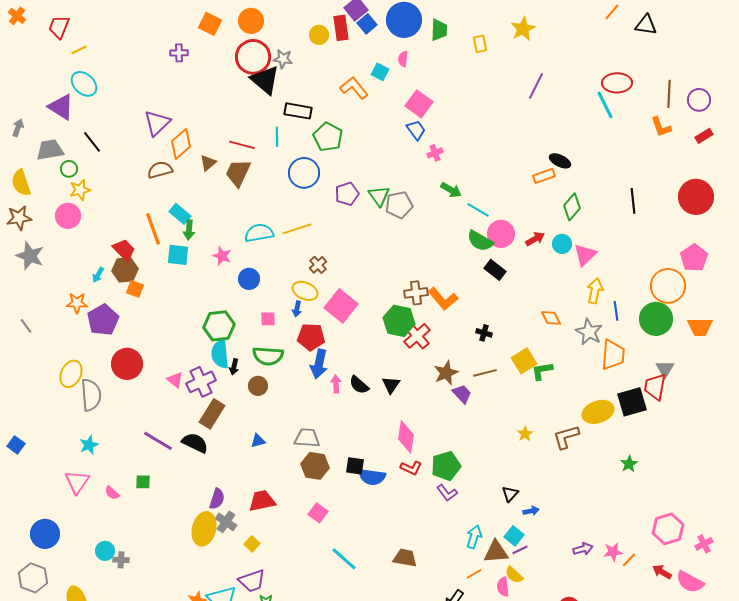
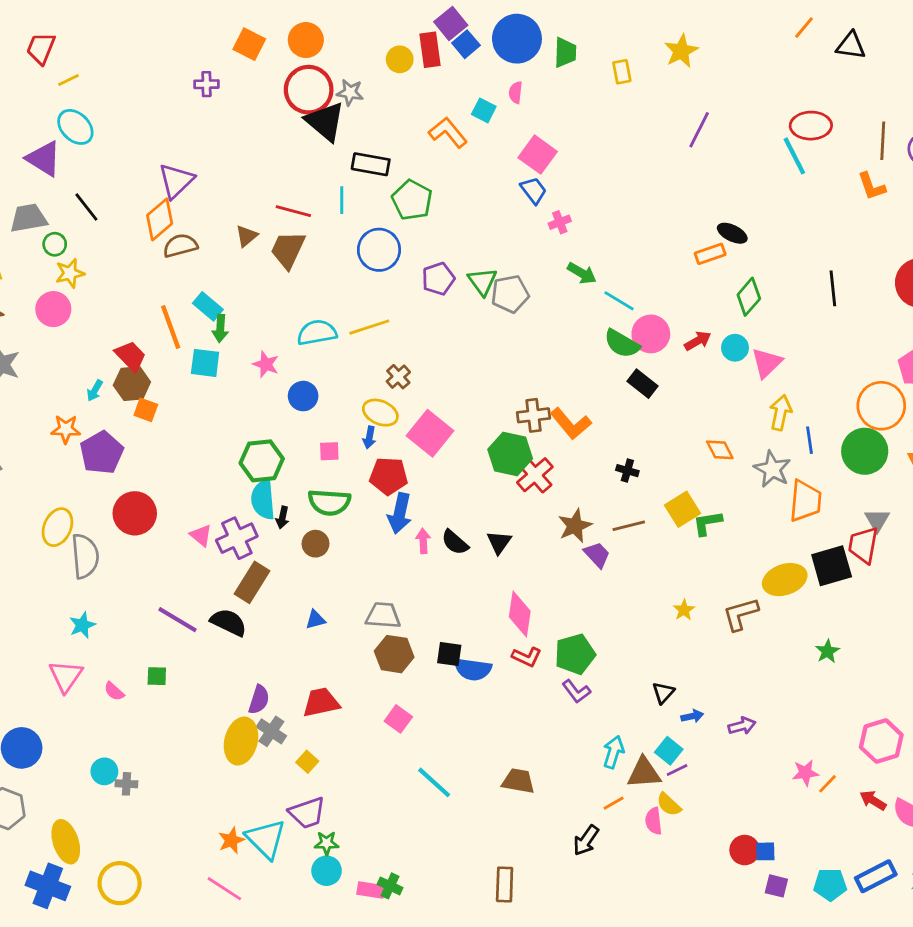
orange diamond: (181, 144) -> (160, 219), moved
purple arrow: (583, 549) -> (742, 726), moved

